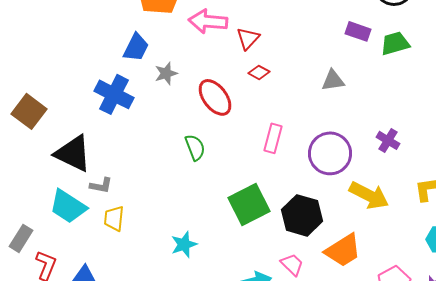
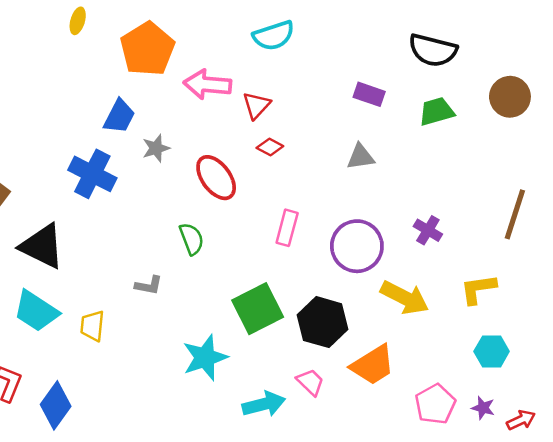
purple rectangle: (358, 31) -> (369, 94), moved
gray L-shape: (101, 185) -> (149, 285), moved
cyan star: (184, 244) -> (205, 358), moved, size x1.4

